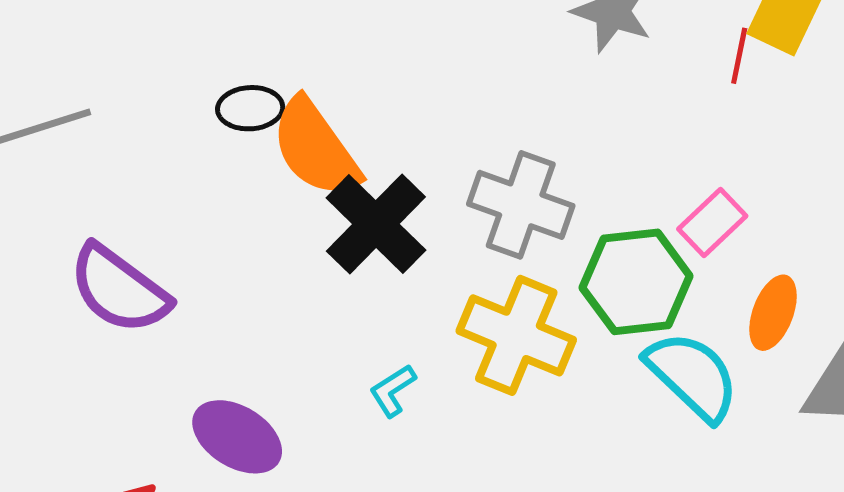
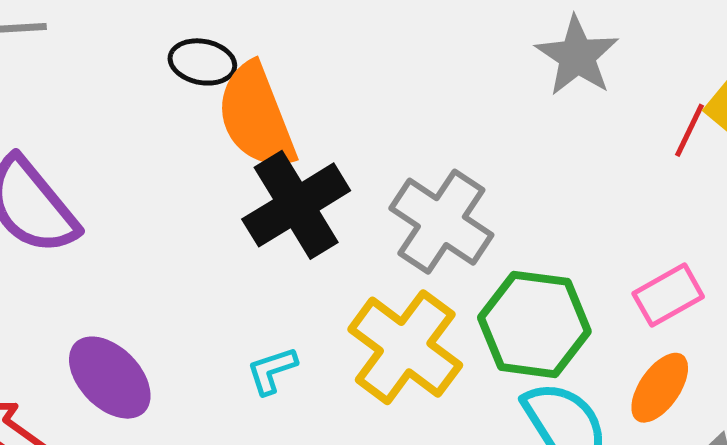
pink rectangle: (712, 222) -> (668, 295), moved

